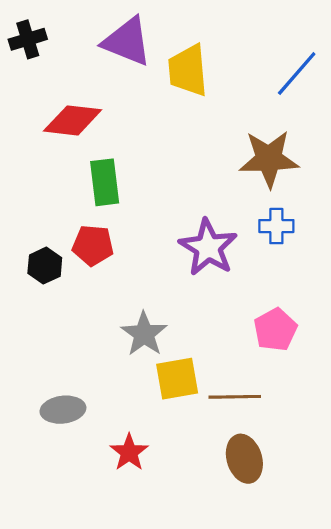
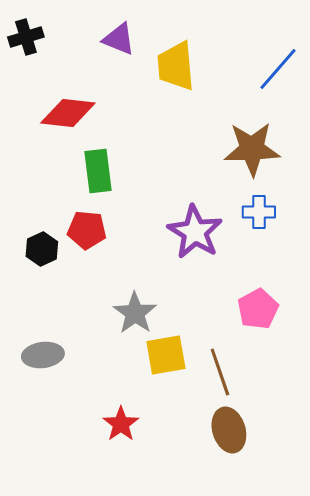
purple triangle: (127, 41) -> (119, 39), size x0.7
brown line: (235, 397) -> (220, 372), turned 72
gray ellipse: (63, 410) -> (43, 355), moved

